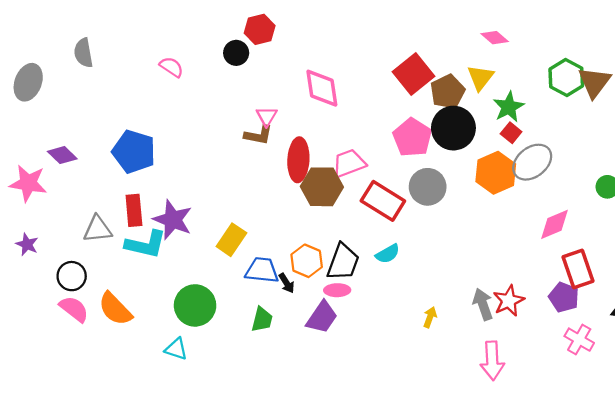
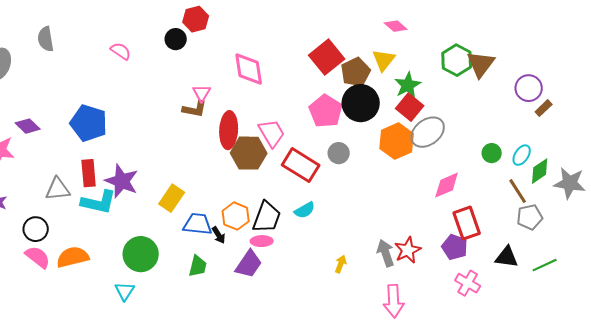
red square: (511, 133) -> (410, 107), size x1.5
pink trapezoid: (349, 163) -> (272, 133), turned 80
gray circle: (428, 187) -> (339, 153), size x0.7
orange semicircle: (115, 309) -> (73, 257), turned 120
cyan triangle: (176, 349) -> (125, 291), turned 45

